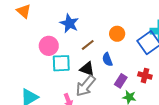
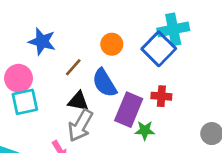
blue semicircle: (107, 59) -> (104, 83), size x1.5
cyan square: (61, 63) -> (25, 102), moved
purple rectangle: (121, 81) -> (129, 110), size x1.6

